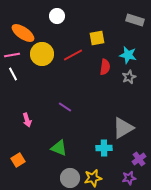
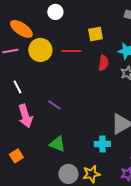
red line: (73, 55) -> (71, 51), turned 30
white line: (13, 74) -> (17, 87), moved
purple line: (65, 107) -> (54, 105), moved
pink arrow: (27, 120) -> (25, 116), size x1.6

